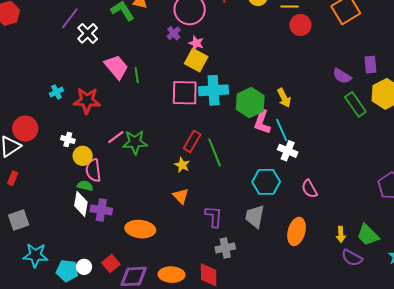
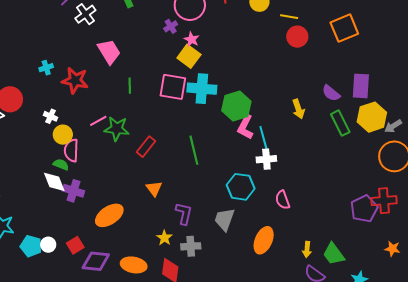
purple rectangle: (370, 65) -> (361, 86), size x1.4
green line: (137, 75) -> (130, 86), moved
yellow arrow: (284, 98) -> (298, 109), moved
red rectangle: (192, 141) -> (146, 147), moved
white cross: (288, 151) -> (266, 159), turned -36
yellow star: (182, 165) -> (164, 238), moved
white diamond: (81, 204) -> (54, 182), turned -40
orange ellipse: (140, 229) -> (109, 215), turned -48

